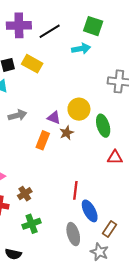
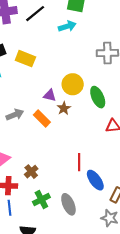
yellow rectangle: (32, 64) -> (25, 59), moved
gray arrow: (17, 115) -> (15, 115), moved
orange rectangle: (43, 140) -> (42, 118), turned -60
gray ellipse: (73, 234) -> (68, 204), moved

